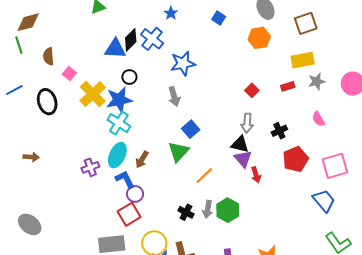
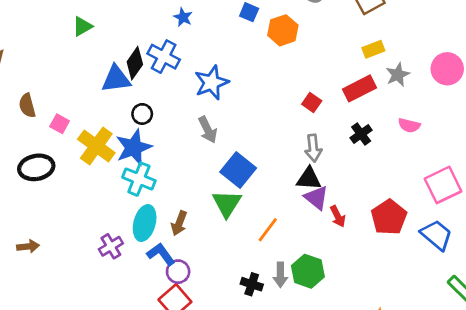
orange hexagon: (259, 38) -> (283, 30), moved
yellow rectangle: (303, 60) -> (373, 49), size x0.7
red rectangle: (288, 86) -> (360, 88), size x1.6
black ellipse: (47, 102) -> (36, 167), turned -75
pink semicircle: (318, 119) -> (409, 125), turned -35
blue square: (191, 129) -> (238, 170), size x1.4
black cross: (279, 131) -> (361, 134), moved
red pentagon: (296, 159) -> (389, 217), moved

